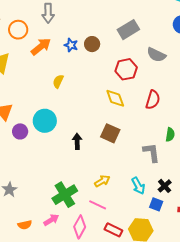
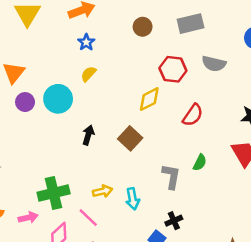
blue star: (71, 45) -> (86, 42), moved
gray semicircle: (156, 55) -> (214, 64), turned -30
yellow semicircle: (58, 81) -> (88, 74), moved
yellow diamond: (115, 98) -> (149, 99), turned 65
cyan arrow: (138, 186) -> (133, 199), moved

